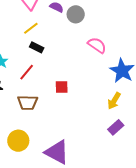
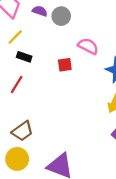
red square: (62, 87) -> (65, 65), moved
brown trapezoid: (28, 103) -> (22, 131), moved, turned -30

